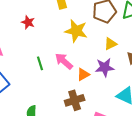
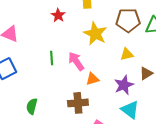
red star: (28, 22) -> (58, 15), moved
purple star: (105, 67) -> (124, 85), moved, turned -30

